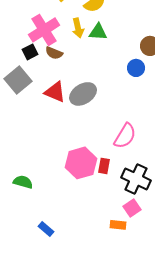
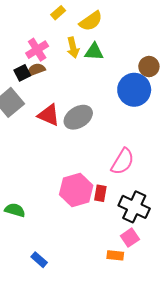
pink cross: (44, 30) -> (37, 50), size x0.7
brown semicircle: (54, 53) -> (36, 70), moved, turned 138
blue circle: (136, 68) -> (134, 90), size x1.8

